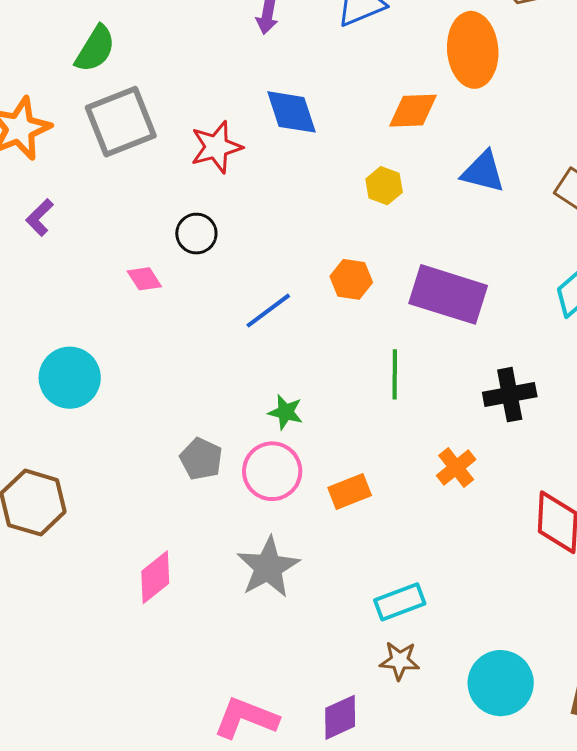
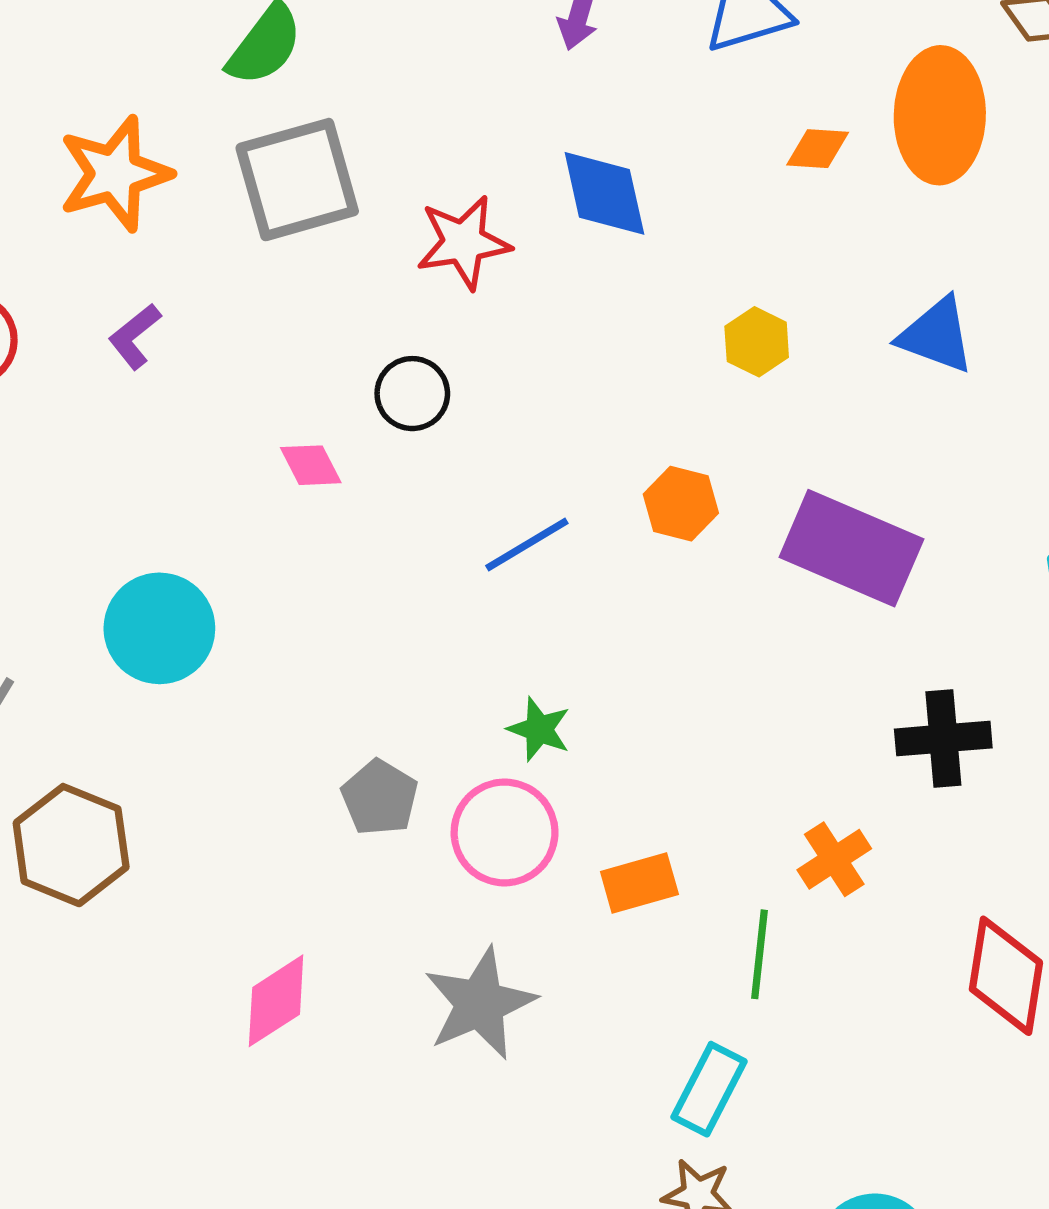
orange diamond: (413, 111) -> (818, 149), moved, size x0.7
green line: (395, 374) -> (759, 954), moved
cyan rectangle: (400, 602) -> (709, 1089), turned -48

